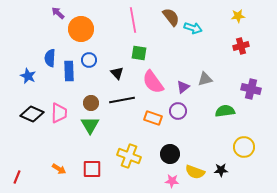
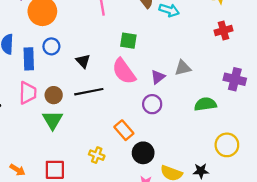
green square: (139, 53) -> (128, 41), moved
pink trapezoid: (59, 113) -> (28, 93), moved
orange rectangle: (153, 118) -> (124, 130), moved, turned 30
yellow cross: (129, 156) -> (97, 155), size x0.6

